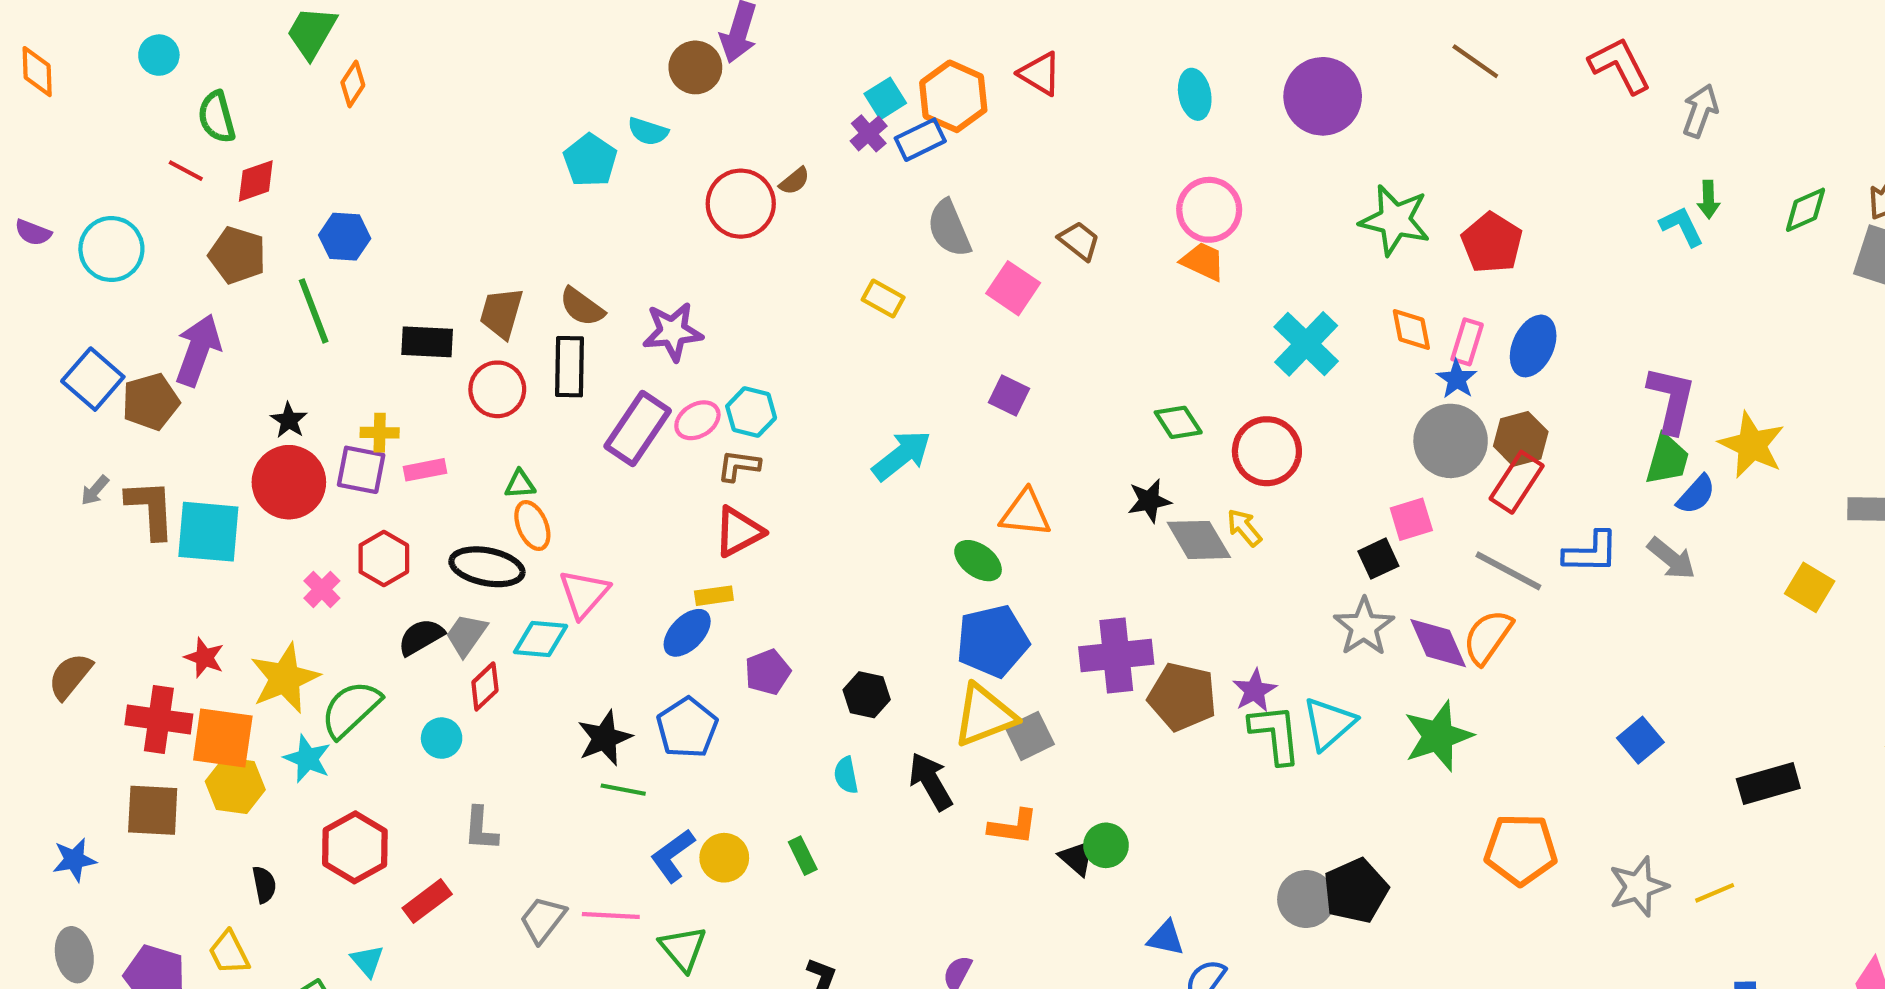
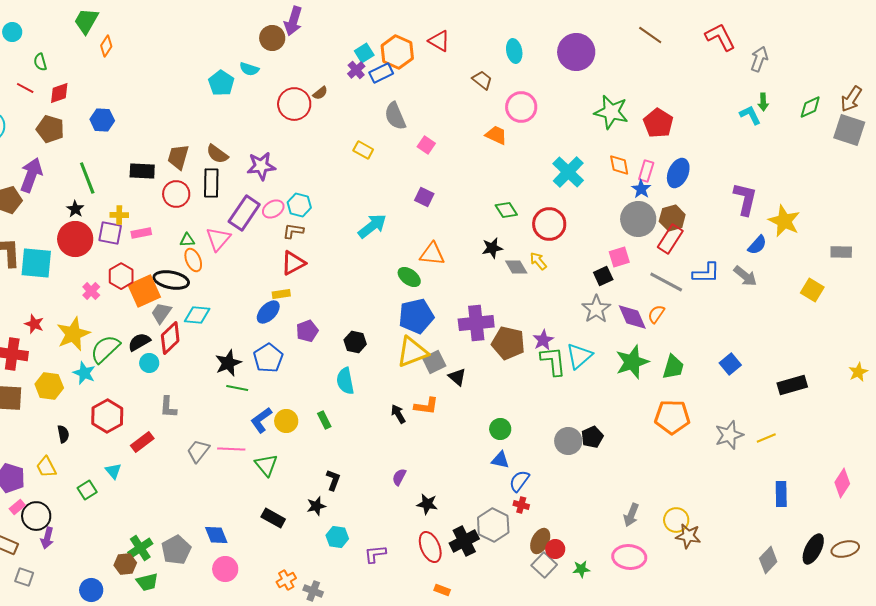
green semicircle: (217, 117) -> (40, 62), size x0.7
brown trapezoid: (1079, 241) -> (482, 80), moved
orange trapezoid: (1203, 261) -> (496, 135), moved
pink square: (1013, 288) -> (426, 145), size x0.7
green line: (314, 311) -> (87, 178), moved
green trapezoid: (1667, 459) -> (673, 367), moved
gray diamond: (1199, 540) -> (516, 267), size x0.7
pink triangle: (584, 594) -> (218, 239), moved
black semicircle: (421, 637) -> (139, 342), moved
orange semicircle: (1488, 637) -> (656, 314), size x0.7
red diamond: (485, 686) -> (170, 338), size x1.4
orange square: (223, 738) -> (144, 291), moved, turned -32
cyan semicircle: (846, 775) -> (345, 381), size x1.5
black arrow: (931, 781) -> (398, 414), moved, size x0.7
green circle: (1106, 845) -> (500, 429), moved
black triangle: (1077, 858) -> (457, 377), moved
black pentagon: (1356, 891) -> (592, 437), size x0.7

